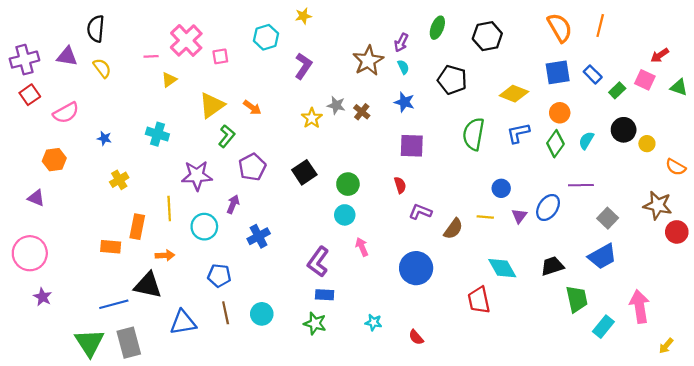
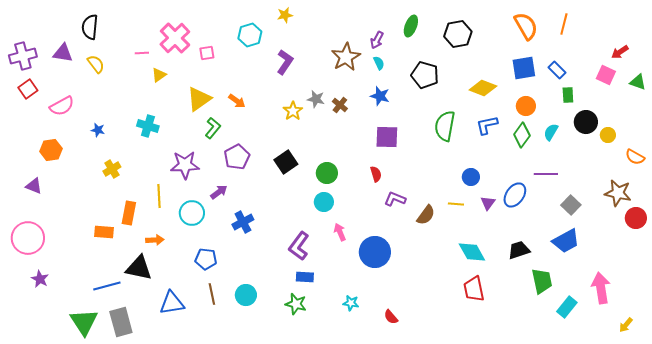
green rectangle: (617, 90) -> (568, 95), moved, turned -49
purple arrow: (233, 204) -> (219, 192), turned 30
blue circle: (416, 268) -> (375, 252), moved
red trapezoid: (479, 300) -> (474, 289), moved

